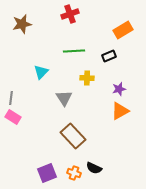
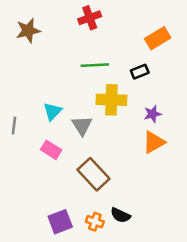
cyan triangle: (41, 72) -> (52, 111), moved
yellow cross: (87, 78) -> (111, 100), size x1.6
pink rectangle: (13, 117) -> (51, 150), moved

